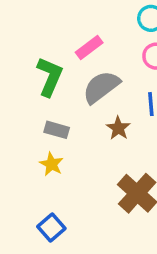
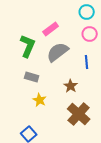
brown star: (118, 128) -> (71, 86), moved
yellow star: (51, 164) -> (40, 100), moved

